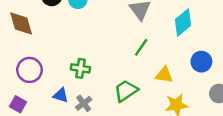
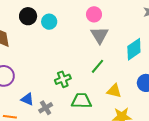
green cross: (80, 68) -> (63, 79), moved, turned -35
green trapezoid: (126, 91) -> (81, 101), turned 30

